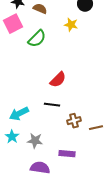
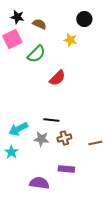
red semicircle: (58, 80) -> (57, 78), moved
brown cross: (74, 121) -> (64, 138), moved
gray star: (35, 141) -> (41, 139), moved

